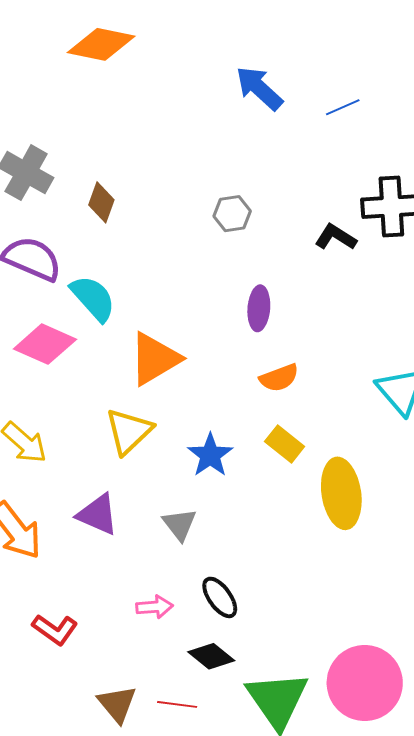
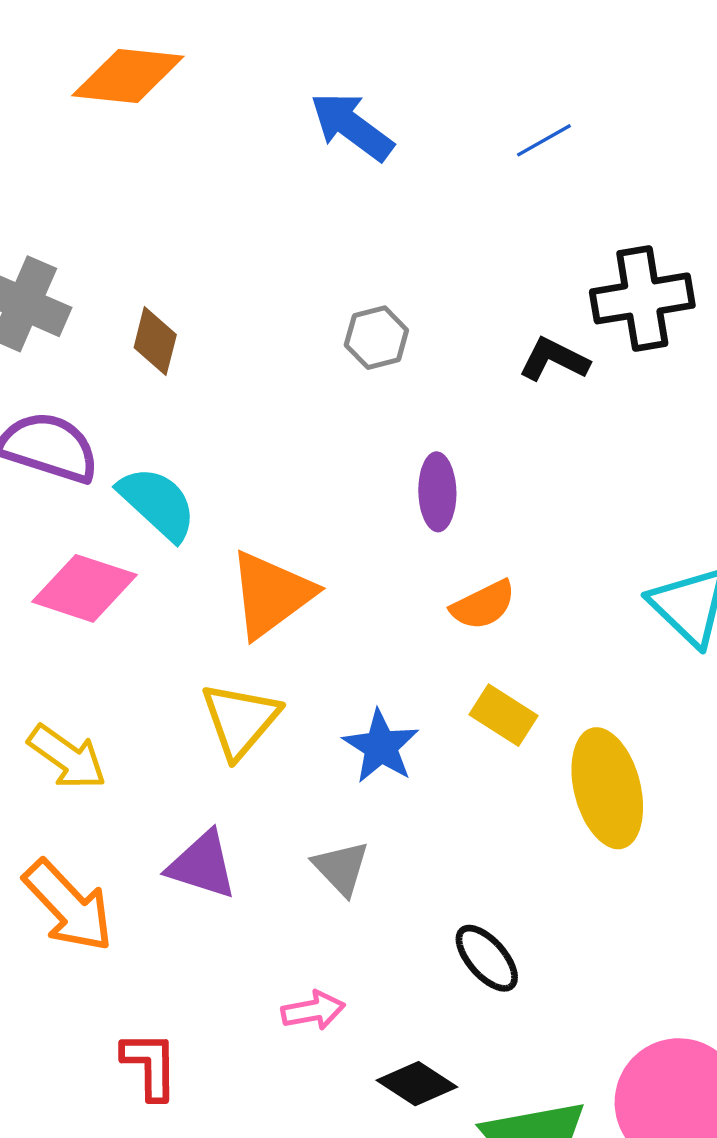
blue arrow: (259, 88) -> (352, 126), moved
black ellipse: (220, 597) -> (487, 958), moved
red L-shape: (55, 629) -> (150, 1065), turned -120

